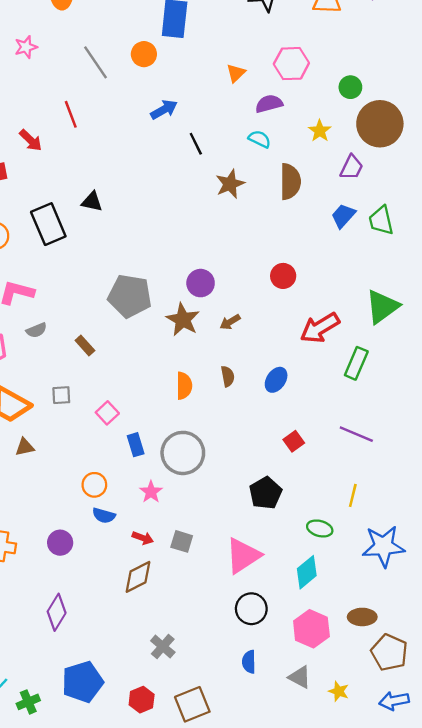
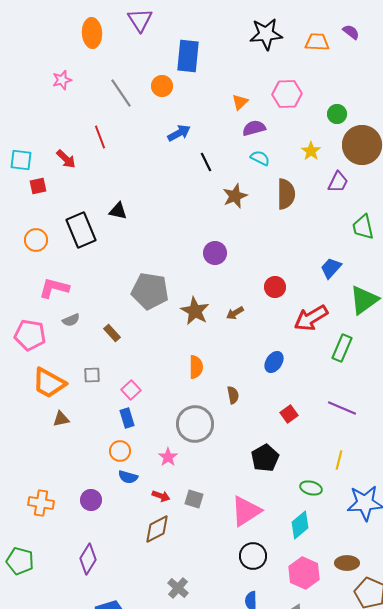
purple semicircle: (269, 104) -> (254, 128), moved
blue trapezoid: (343, 216) -> (331, 268), moved
red circle: (283, 276) -> (275, 287), moved
purple circle: (201, 283) -> (215, 253), moved
brown semicircle: (228, 376) -> (233, 395), moved
blue rectangle: (136, 445) -> (127, 418), moved

